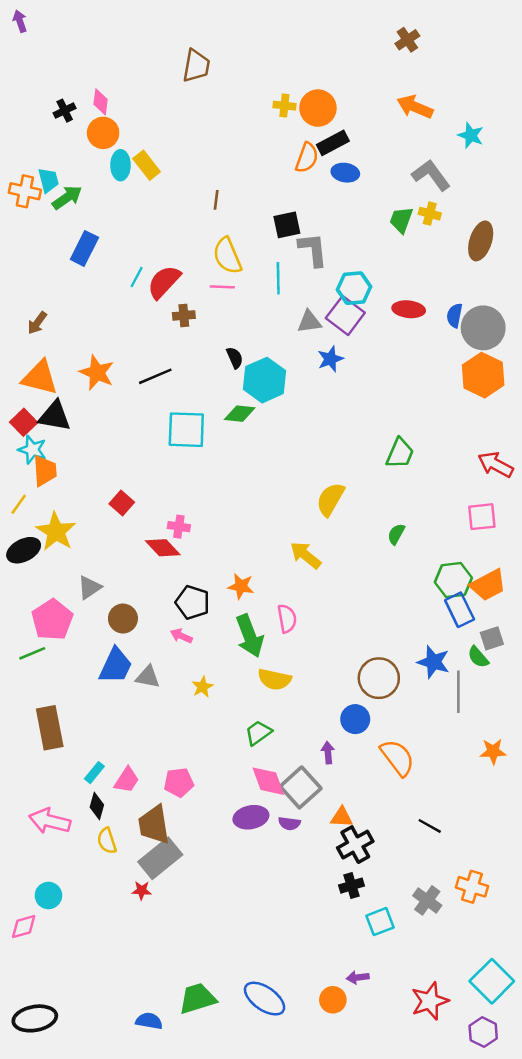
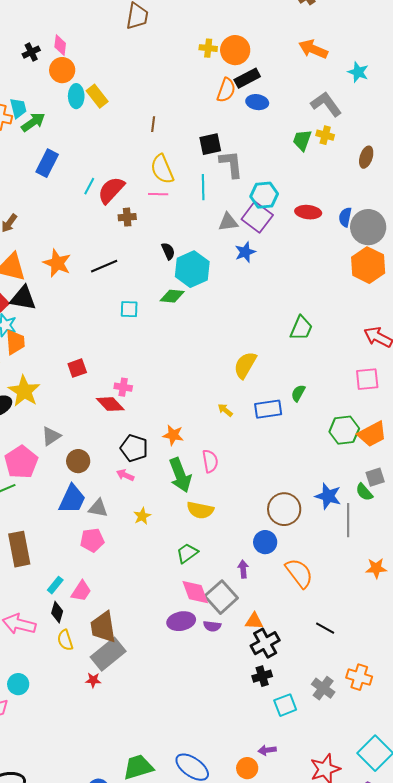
brown ellipse: (481, 241) -> (366, 157), size x0.7
cyan square: (186, 430) -> (129, 309), size x0.6
red square: (122, 503) -> (77, 368), turned 30
yellow arrow: (306, 555) -> (225, 410), size x0.6
blue rectangle: (460, 610) -> (268, 409), moved, turned -72
pink pentagon: (179, 782) -> (92, 540), moved

